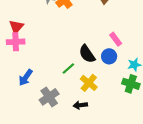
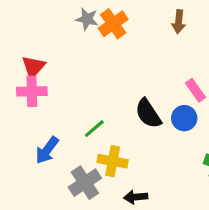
green line: (68, 68) -> (94, 129), moved
yellow cross: (89, 83) -> (113, 161), moved, turned -30

